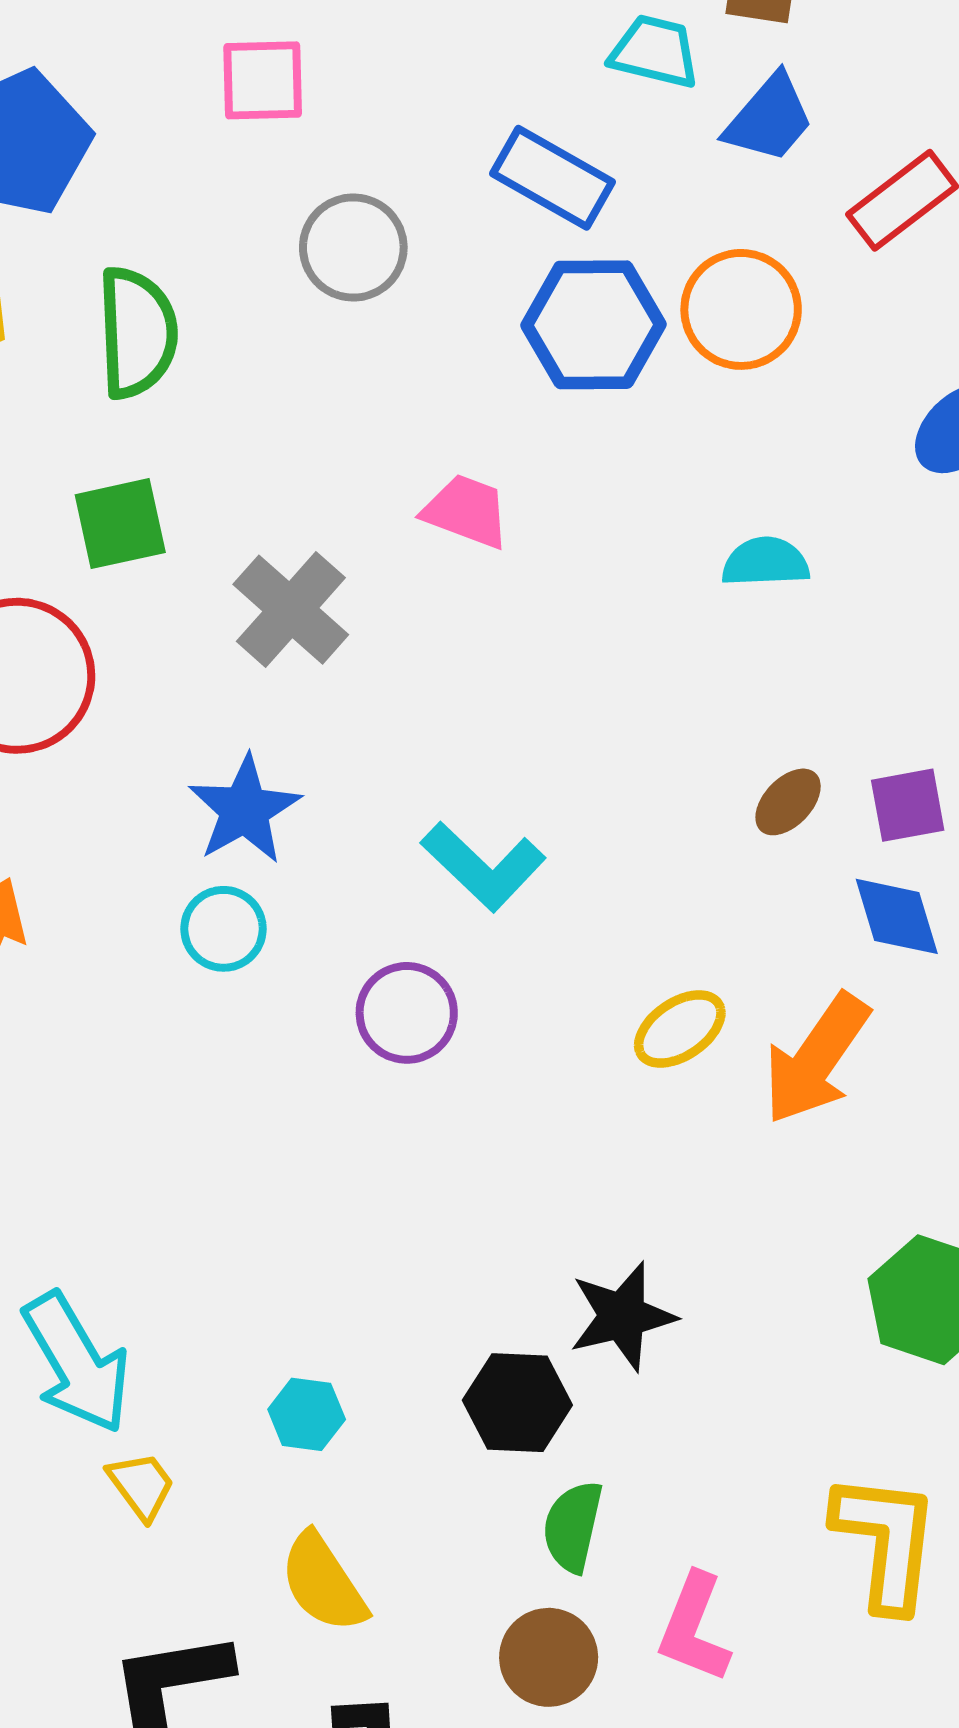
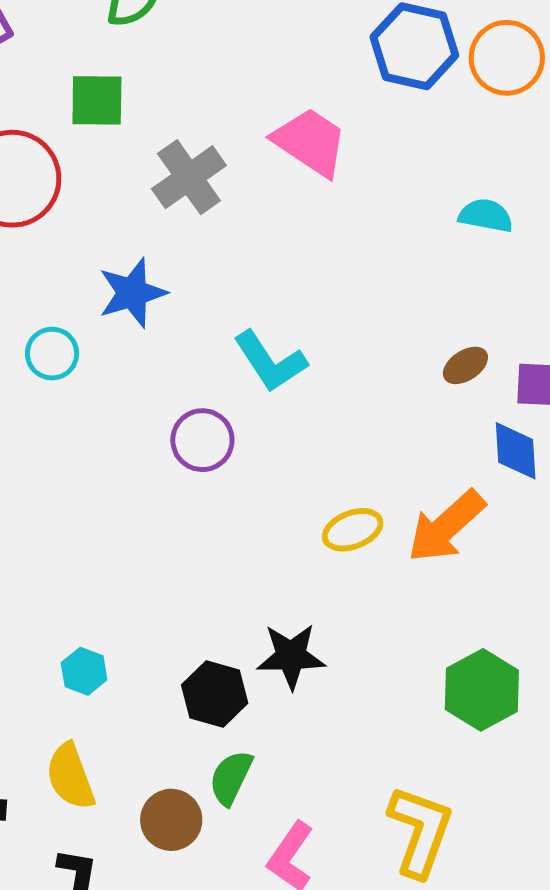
pink trapezoid: (466, 511) -> (310, 142), size x1.4
cyan circle: (224, 929) -> (52, 354), moved
yellow ellipse: (680, 1029) -> (353, 530), moved
brown circle: (549, 1657) -> (171, 820), moved

